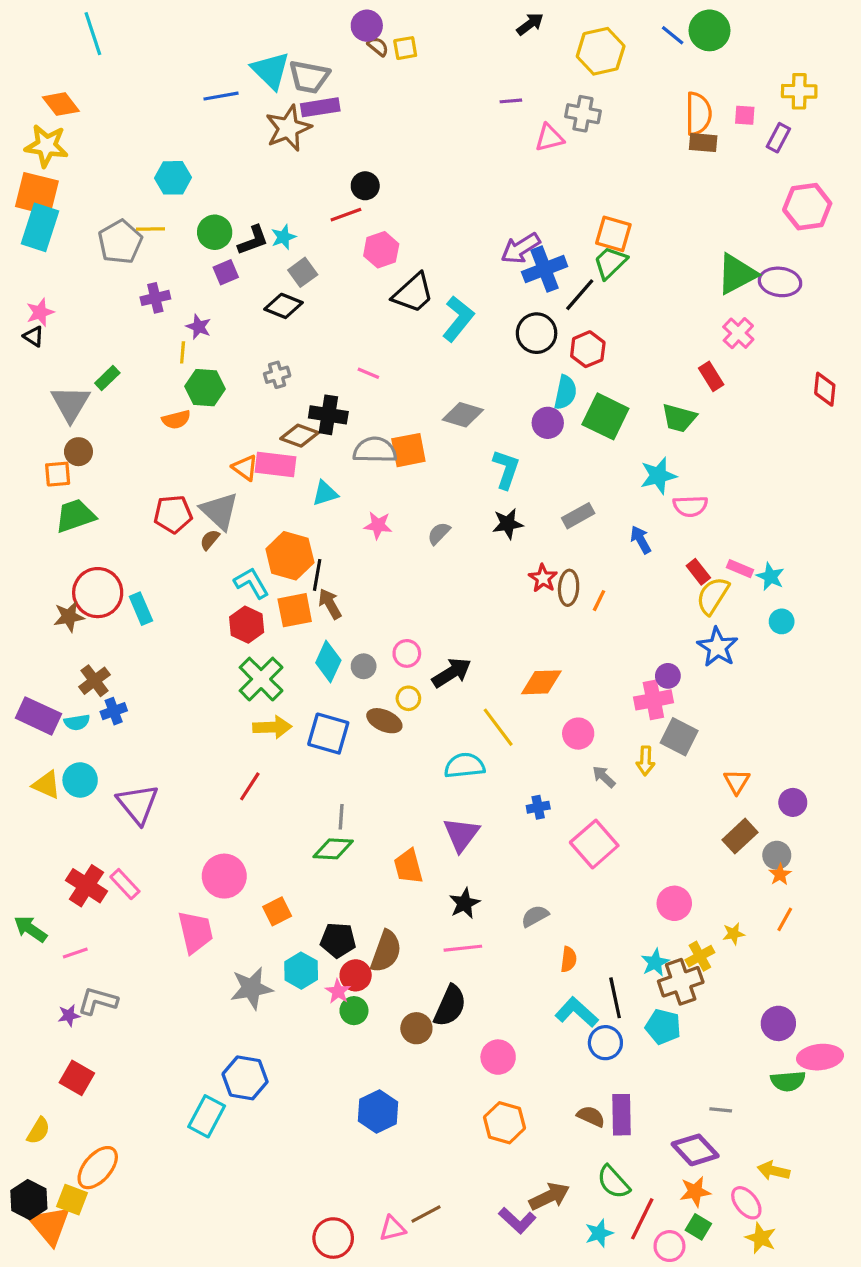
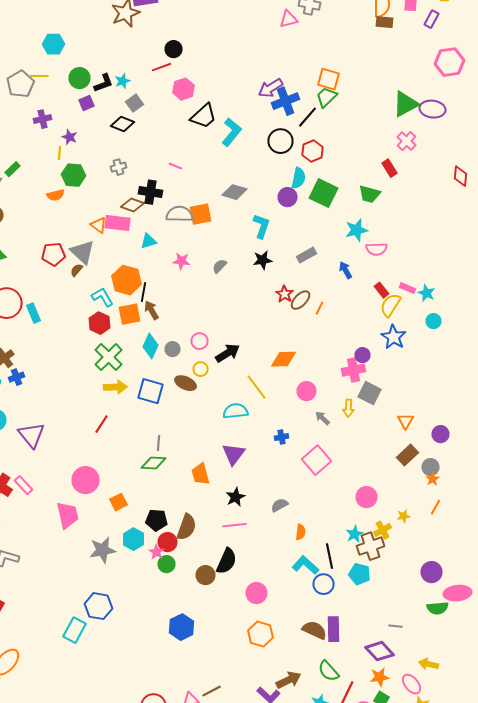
brown ellipse: (569, 588) -> (300, 300), turned 40
brown semicircle: (591, 1116) -> (314, 630), size x1.4

